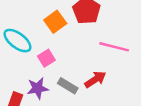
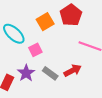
purple star: (38, 88) -> (26, 73), turned -30

